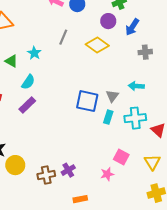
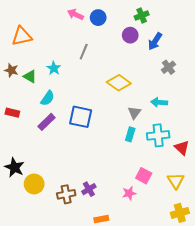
yellow diamond: (97, 45) -> (119, 83), moved
gray cross: (145, 52) -> (168, 67), turned -32
blue square: (87, 101) -> (81, 117), moved

